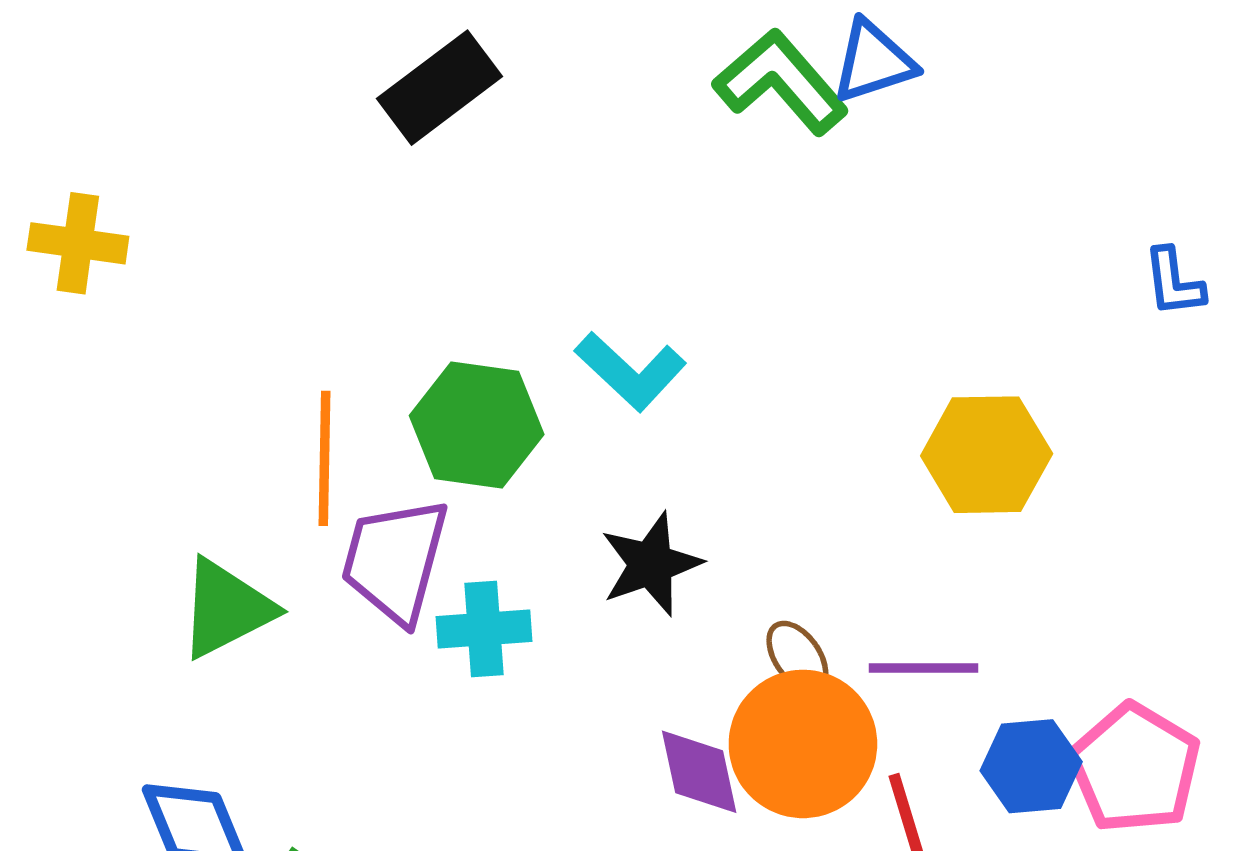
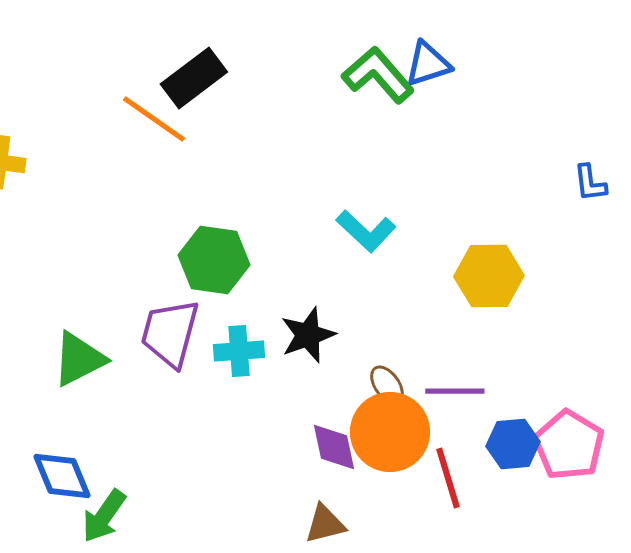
cyan L-shape: (630, 371) -> (366, 231), moved
orange line: (325, 458) -> (154, 119), moved, turned -56
cyan cross: (484, 629) -> (239, 351), moved

